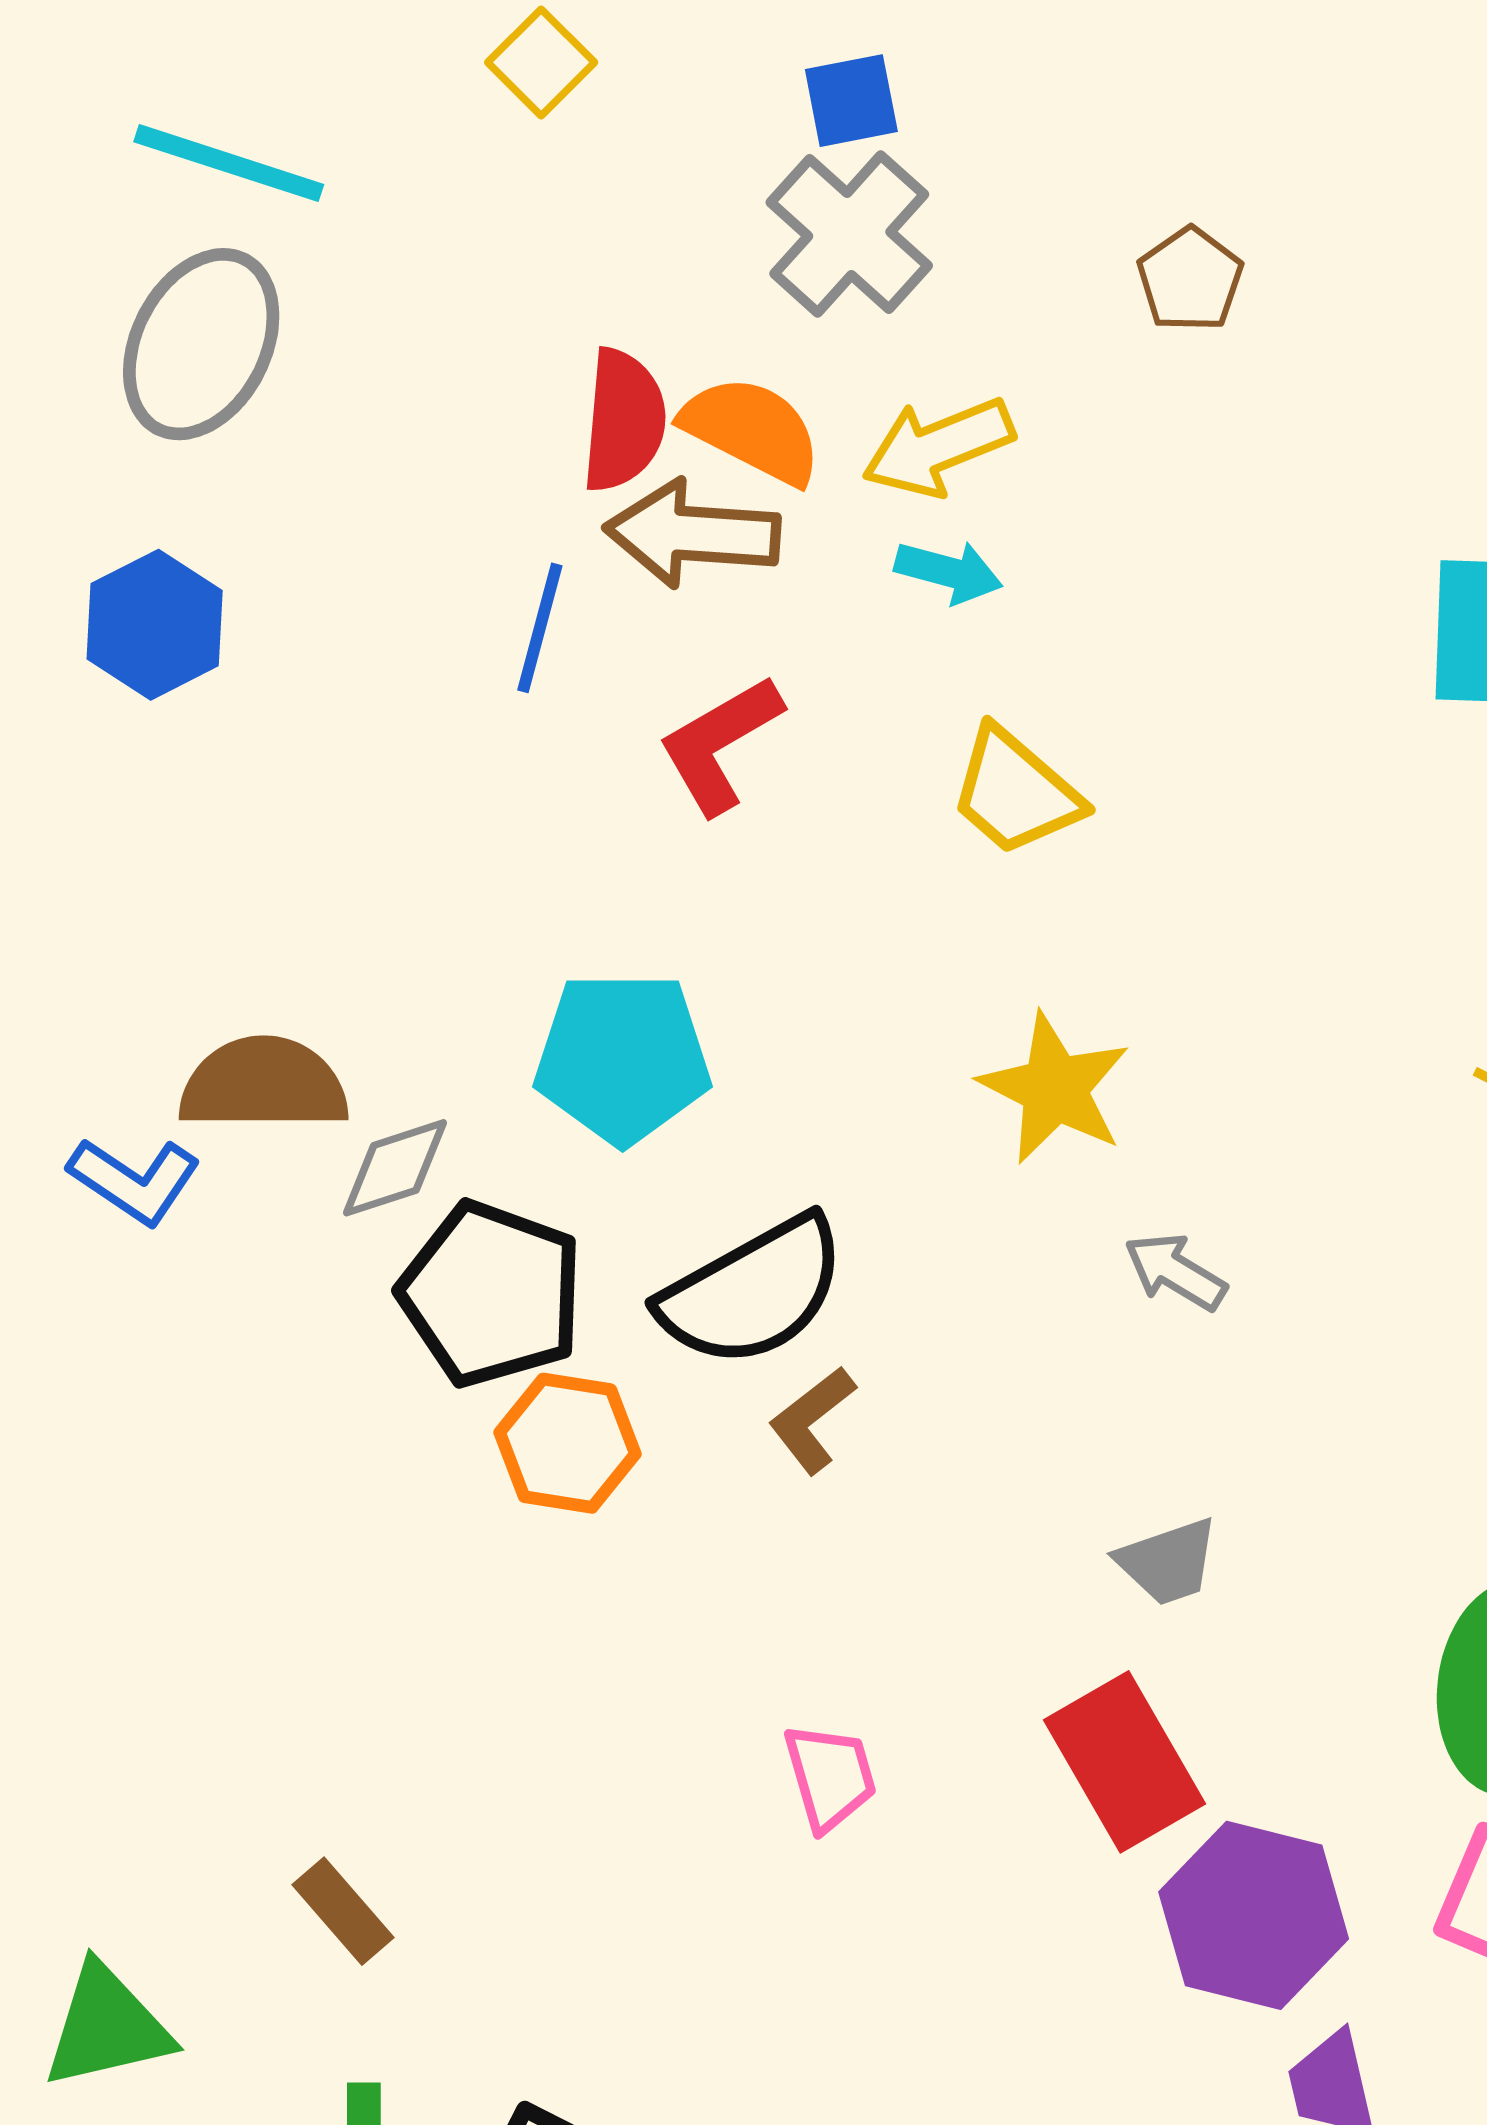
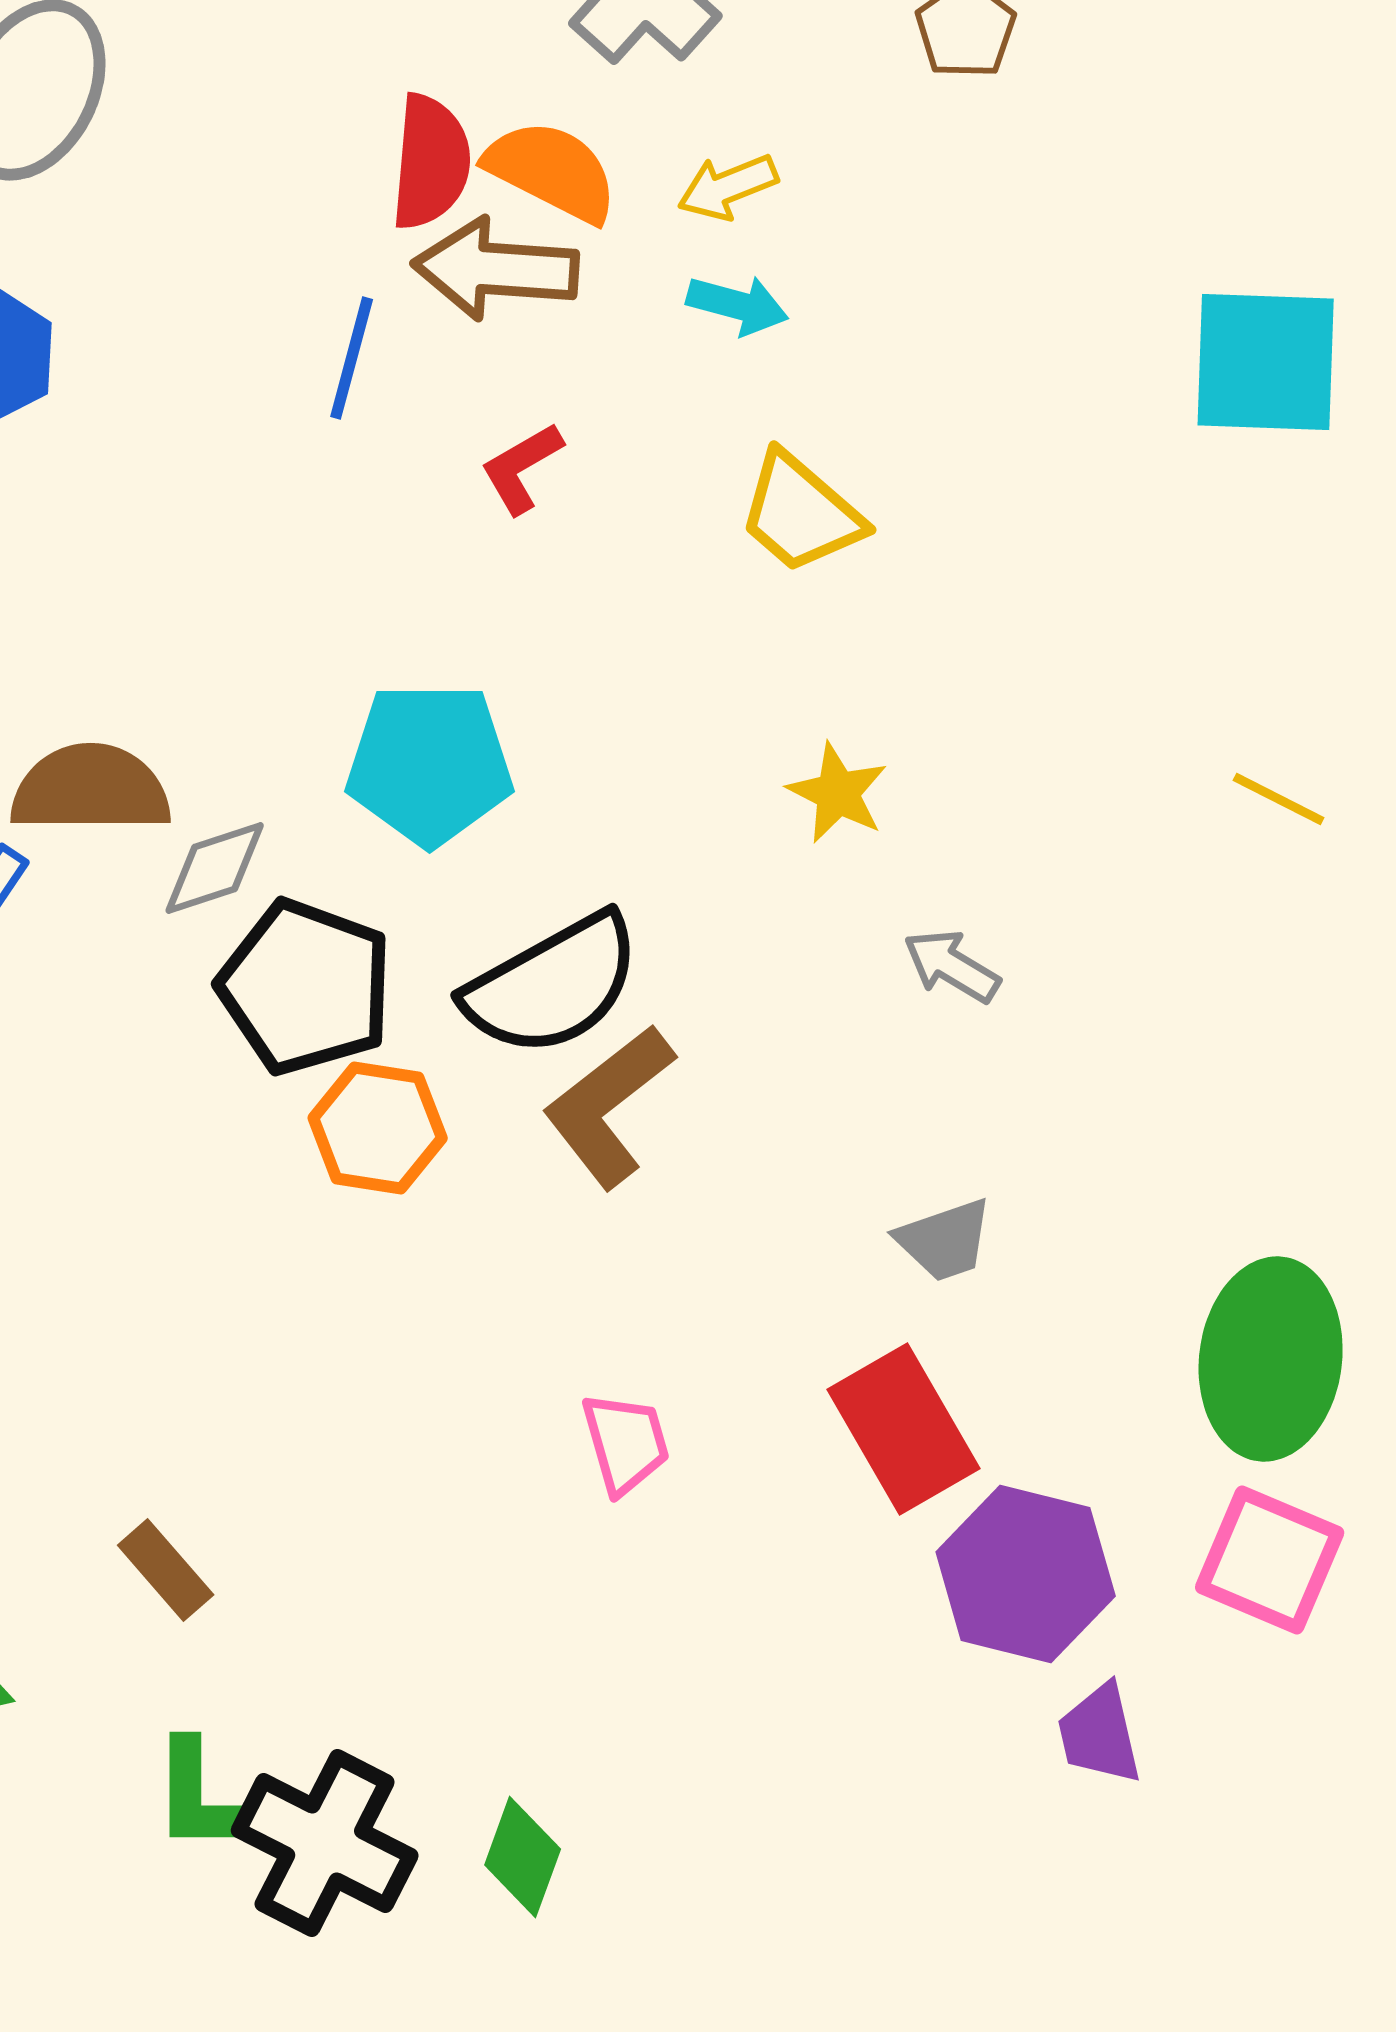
yellow arrow: (938, 447) -> (728, 187), size x0.7
red L-shape: (720, 744) -> (522, 468), size x0.7
yellow star: (1055, 1088) -> (838, 793), size x0.7
brown L-shape: (812, 1420) -> (609, 1106), size x1.6

